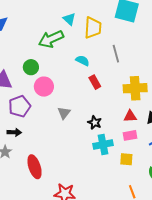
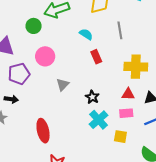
green circle: (31, 67) -> (34, 26), moved
cyan cross: (103, 145) -> (99, 120), turned -36
red ellipse: (35, 167) -> (43, 131), moved

